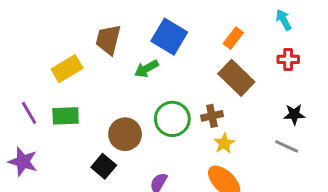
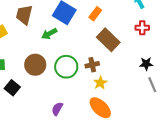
orange rectangle: (233, 38) -> (95, 14), moved
brown circle: (125, 134) -> (35, 65), moved
gray line: (287, 146) -> (152, 85), moved, turned 42
black square: (104, 166) -> (12, 88), moved

